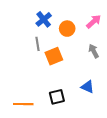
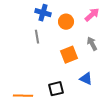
blue cross: (44, 19) -> (43, 13), turned -35
orange square: (54, 56) -> (69, 55), moved

